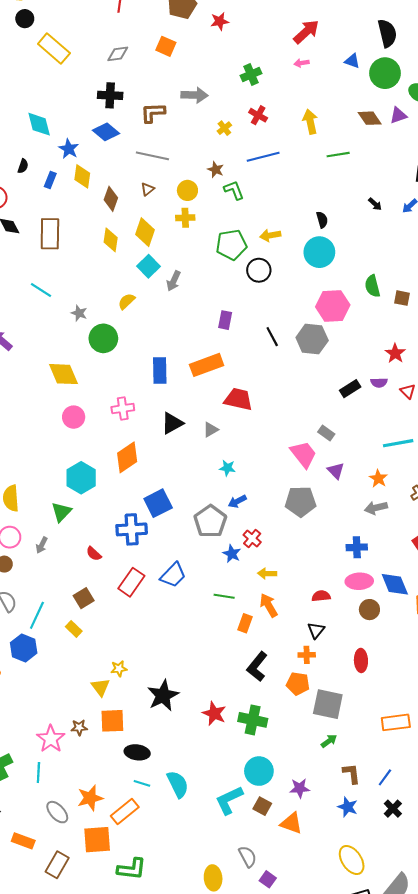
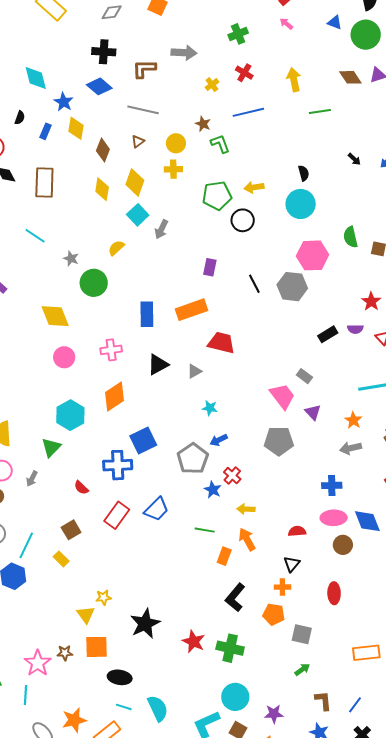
pink arrow: (302, 63) -> (286, 24), turned 48
gray square: (328, 704) -> (302, 634), size x0.7

